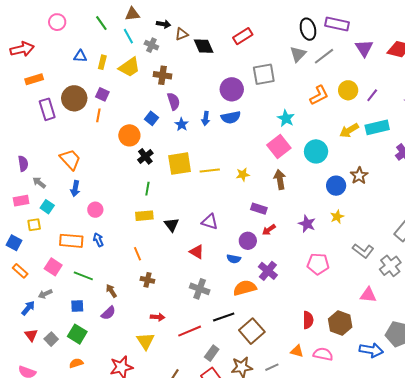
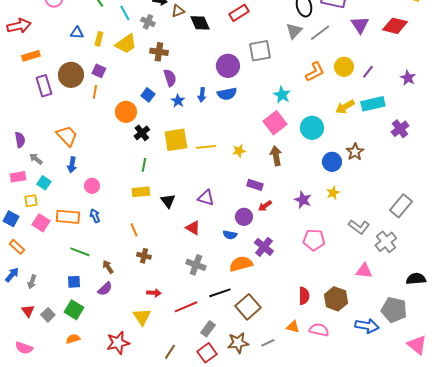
pink square: (53, 267) -> (41, 223), moved
gray arrow: (45, 294) -> (32, 282), moved, turned -48
blue arrow: (28, 308) -> (12, 275), moved

